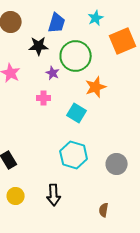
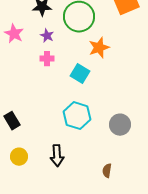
purple star: (53, 73) -> (47, 36), moved

